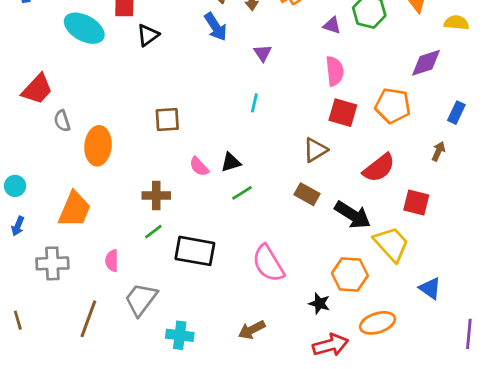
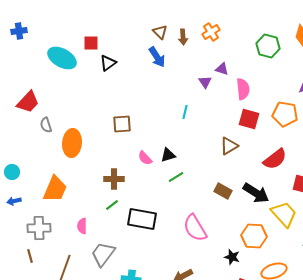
purple triangle: (332, 25) -> (222, 69), moved
purple triangle: (263, 53) -> (205, 82), moved
brown rectangle: (307, 194) -> (223, 191), moved
blue arrow: (18, 226) -> (14, 201), turned 56
brown line: (18, 320) -> (30, 256), moved

